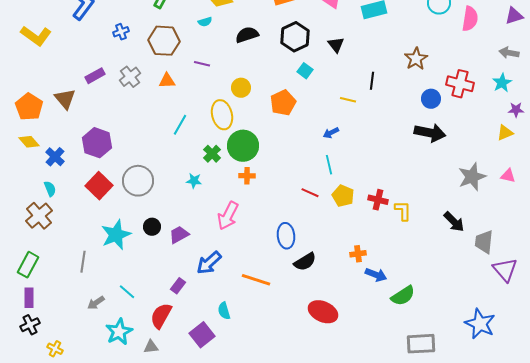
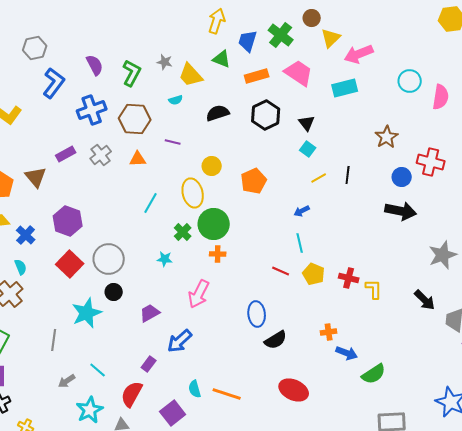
blue cross: (121, 32) -> (92, 110), size x1.8
cyan square: (305, 71) -> (308, 149), moved
black line: (372, 81) -> (348, 175), moved
yellow line: (348, 100) -> (319, 178), turned -42
black circle: (152, 227) -> (114, 292), moved
orange line: (256, 280) -> (227, 394), moved

